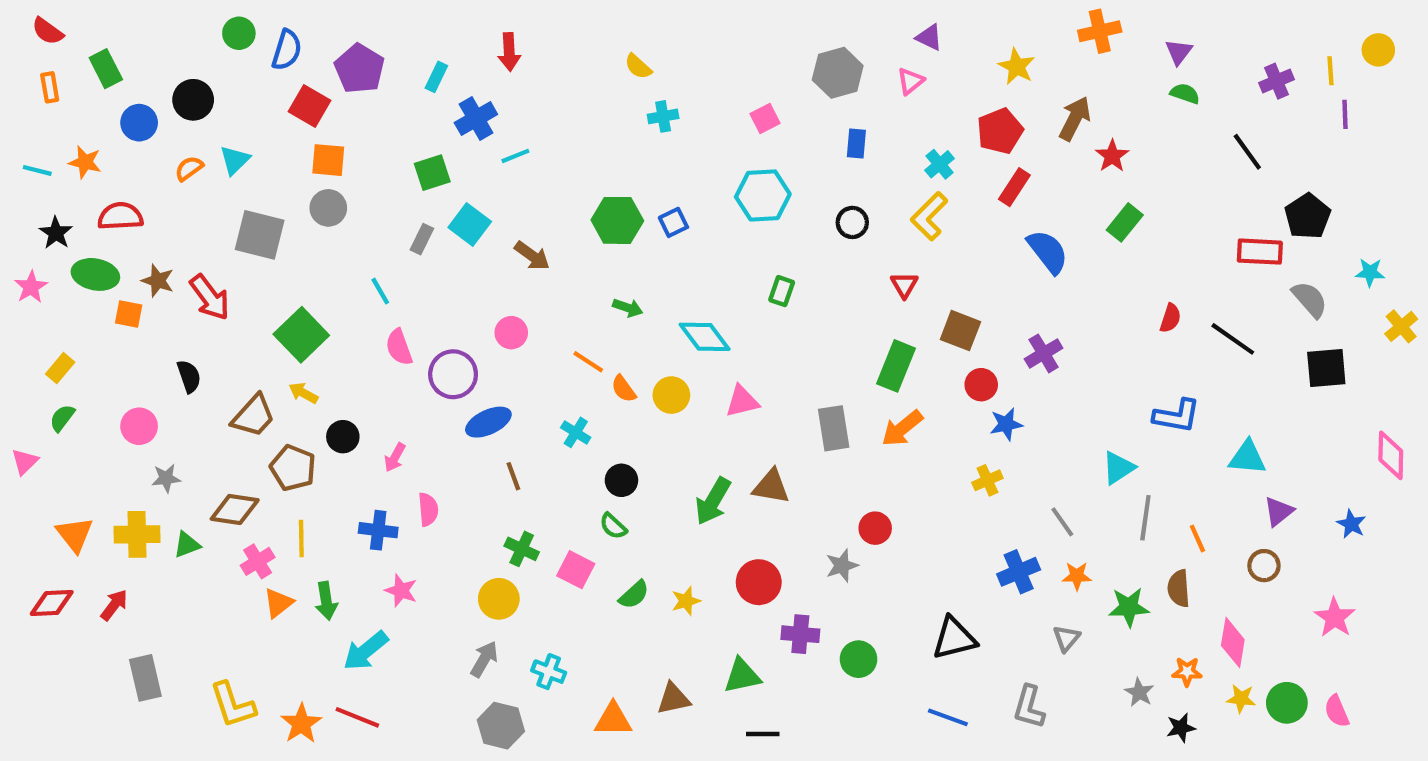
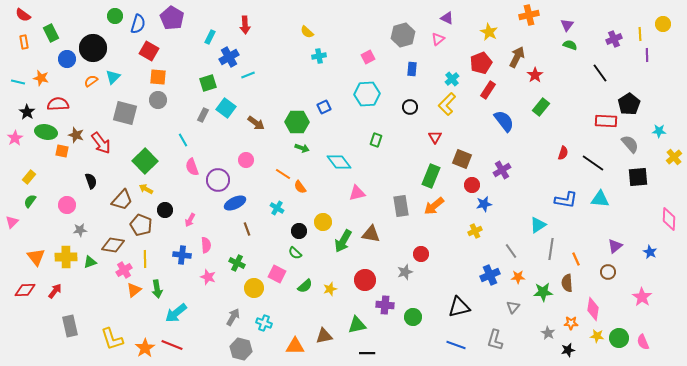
purple pentagon: (359, 69) -> (172, 18), moved
black circle: (193, 100) -> (93, 48), size x1.4
green hexagon: (617, 220) -> (297, 122), moved
yellow circle: (671, 395) -> (323, 222), moved
cyan triangle: (1247, 457) -> (600, 199), moved
green cross: (522, 549) -> (237, 263), moved
pink star: (401, 591) -> (208, 277), moved
yellow circle: (499, 599) -> (254, 288), moved

